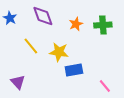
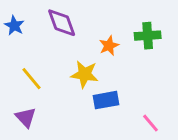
orange star: (76, 24) -> (109, 46), moved
yellow line: (31, 46) -> (32, 79), moved

